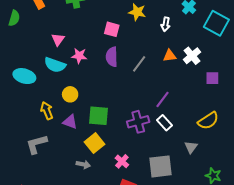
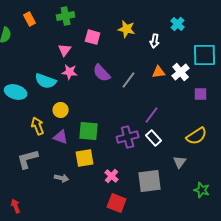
cyan square: (216, 23) -> (205, 55), moved, turned -30
pink square: (112, 29) -> (93, 37), moved
pink triangle: (58, 39) -> (65, 50), moved
purple semicircle: (112, 57) -> (102, 73), turned -42
yellow square: (94, 143) -> (85, 158), turned 30
gray arrow: (83, 164) -> (62, 178), moved

